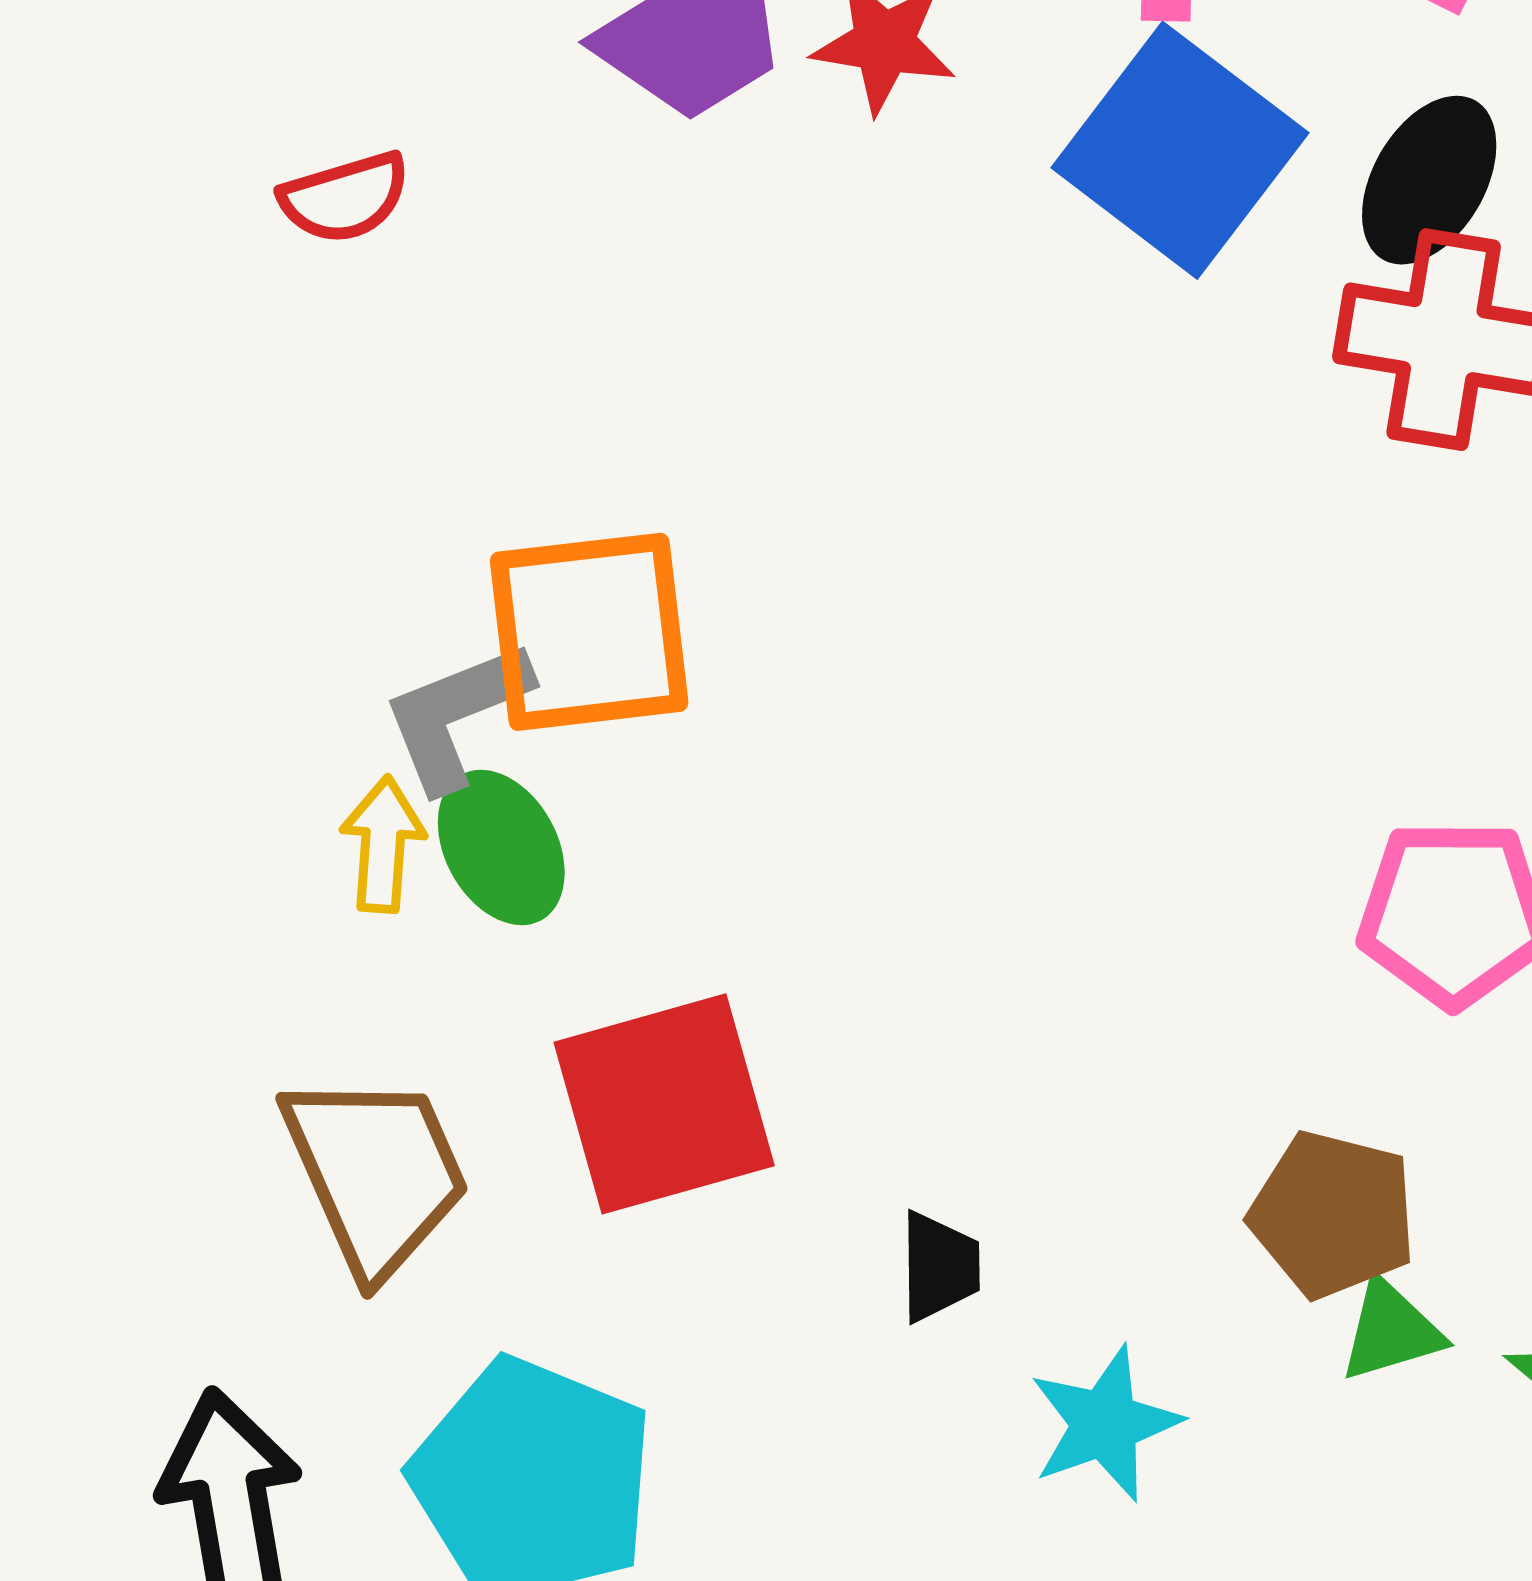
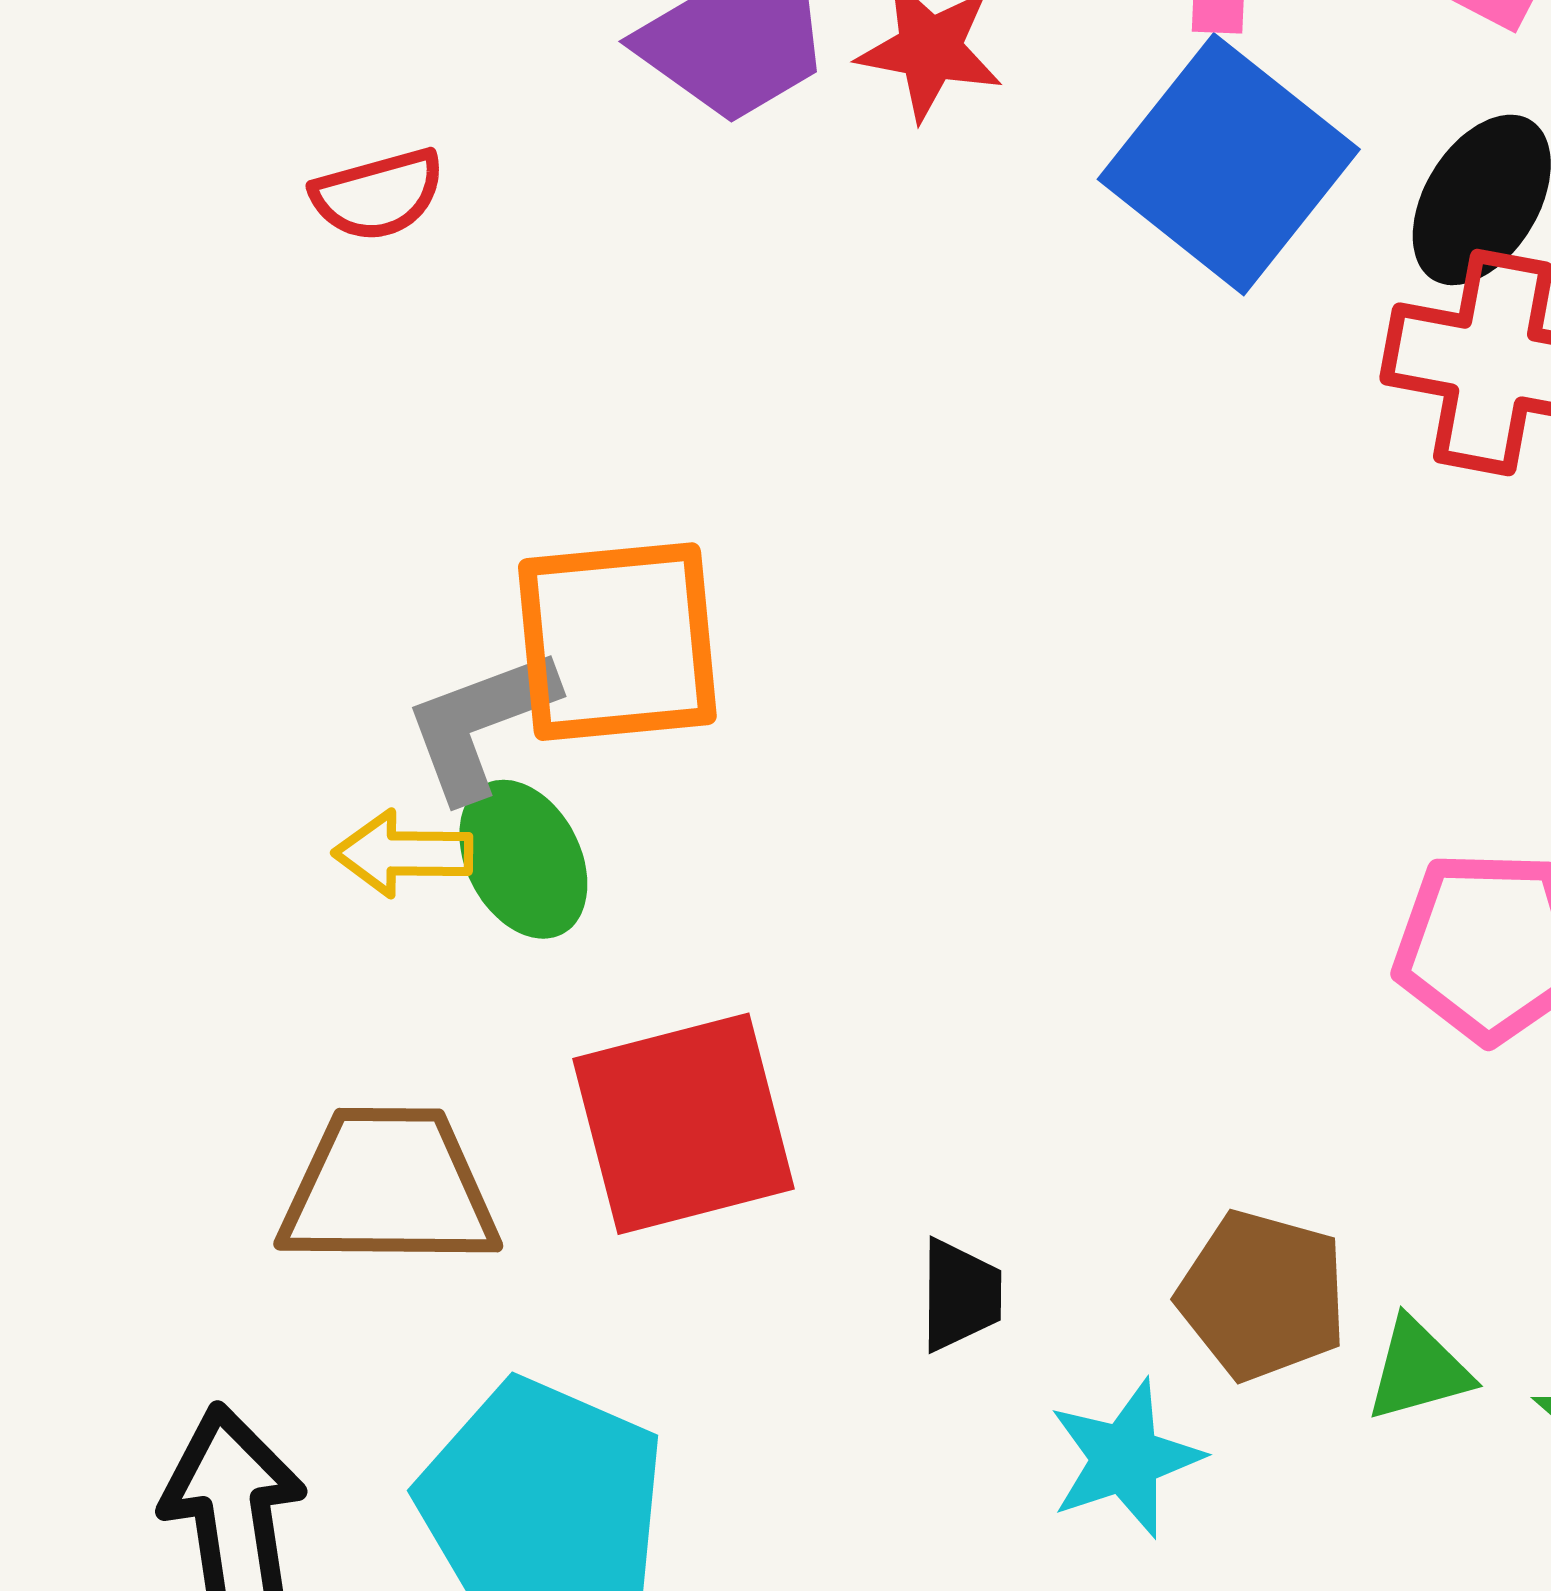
yellow arrow: (383, 844) -> (403, 853), turned -95
brown trapezoid: (376, 1173) -> (389, 1188), turned -67
brown pentagon: (1333, 1214) -> (1262, 1295), moved

